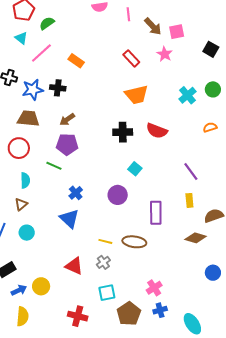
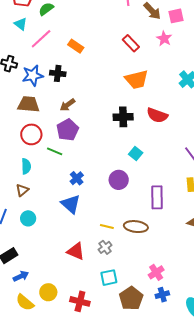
purple pentagon: (67, 144) -> (68, 130), turned -30
red circle: (19, 148) -> (31, 134), moved
yellow circle: (41, 286) -> (48, 292), moved
yellow semicircle: (23, 316) -> (25, 302), turned 126

